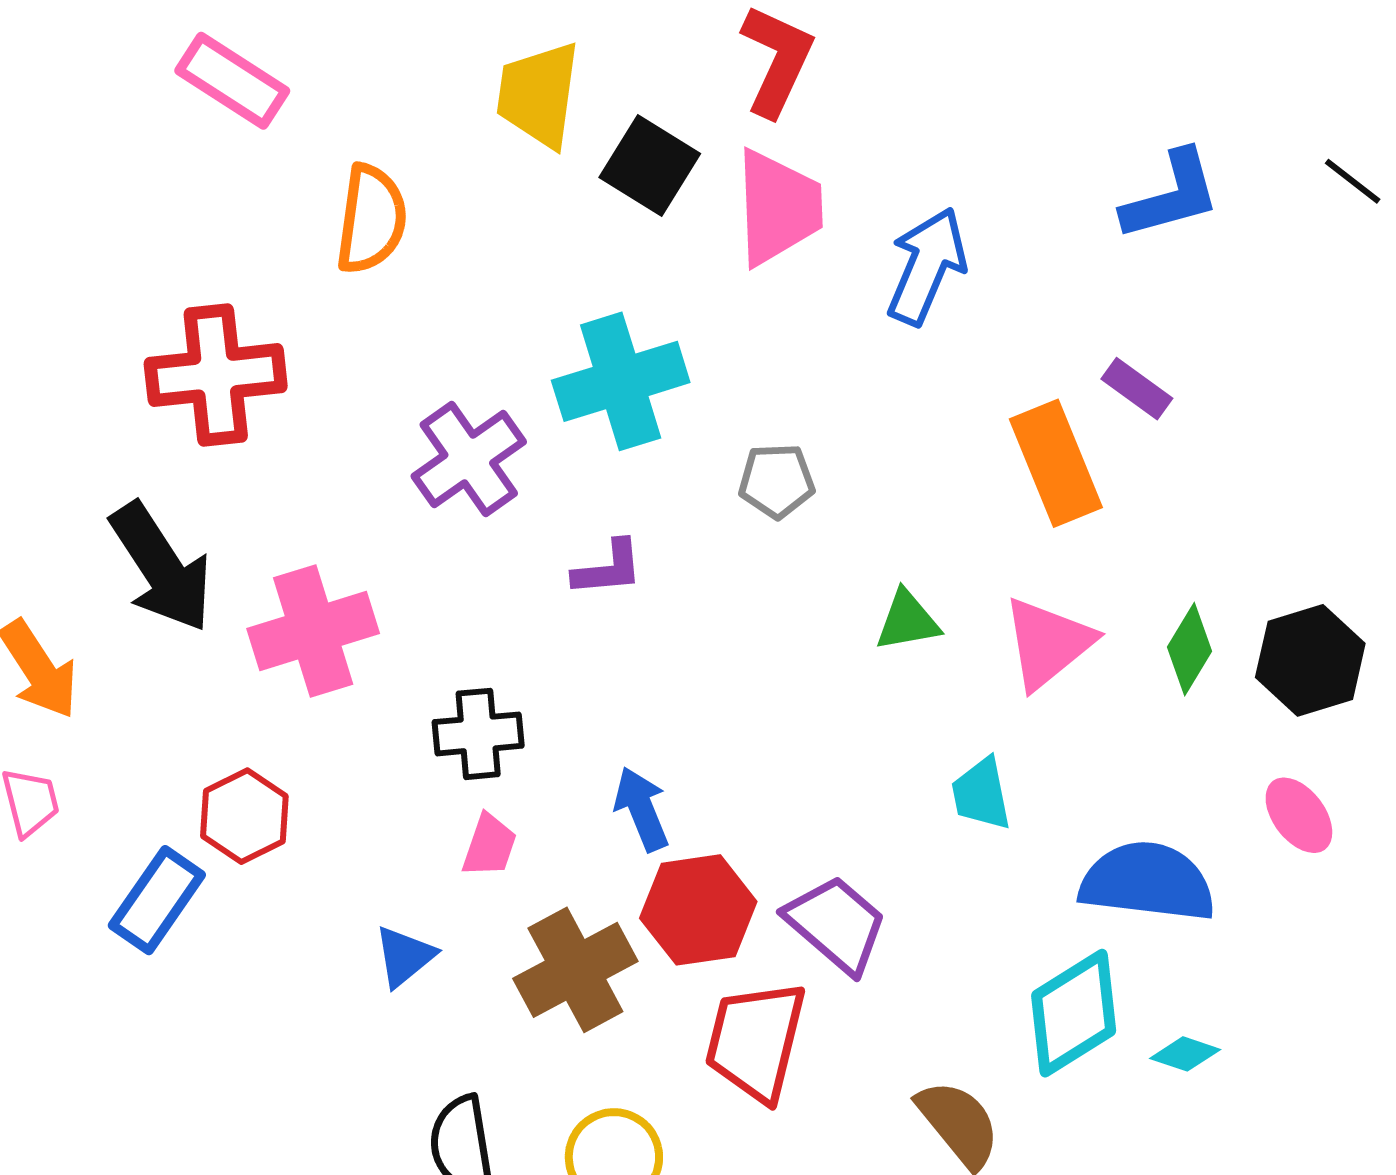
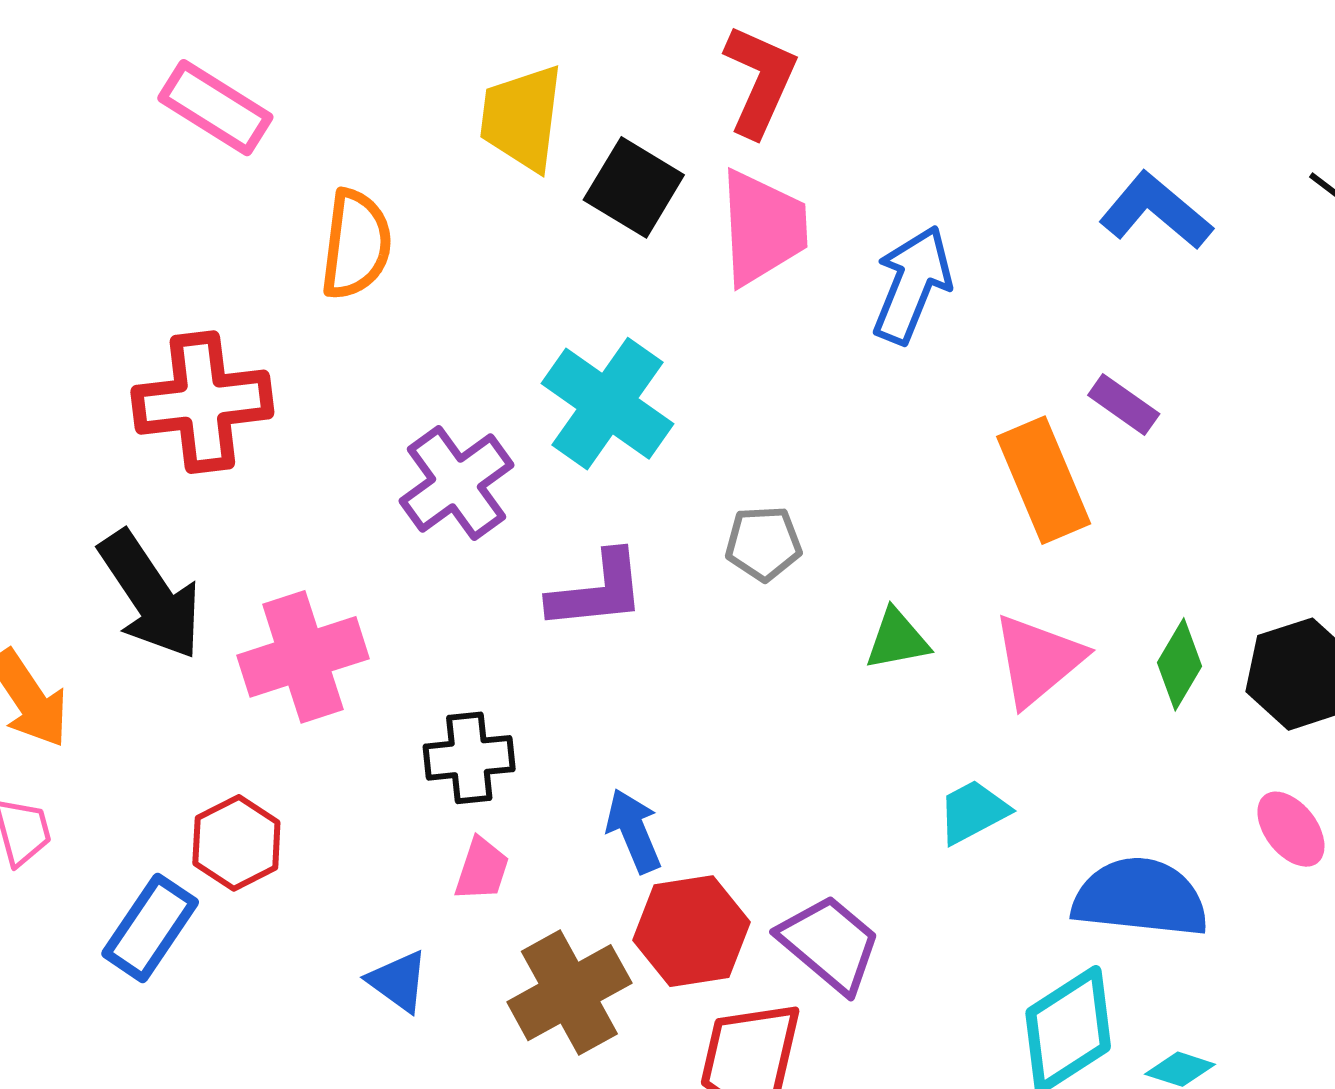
blue L-shape: (1171, 195) -> (1156, 211), turned -124
cyan cross: (621, 381) -> (607, 404), turned -37
gray pentagon: (776, 481) -> (763, 543), moved
purple L-shape: (608, 568) -> (597, 591), size x1.4
cyan trapezoid: (981, 794) -> (973, 812), turned 74
blue triangle: (404, 956) -> (398, 981), turned -44

